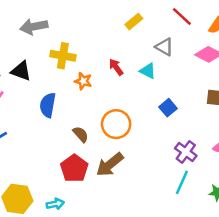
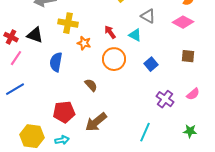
orange circle: (116, 124) -> (114, 59), moved
brown semicircle: (81, 134) -> (91, 85), moved
brown arrow: (110, 165) -> (96, 122), moved
red pentagon: (74, 168) -> (64, 112), moved, turned 30
cyan line: (182, 182) -> (145, 132), moved

